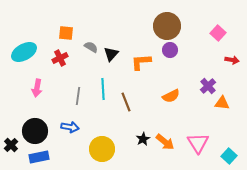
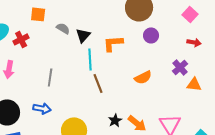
purple circle: (170, 50) -> (151, 35), moved
red cross: (60, 58) -> (21, 39), moved
red arrow: (232, 60) -> (194, 42), moved
cyan line: (103, 89) -> (90, 59), moved

